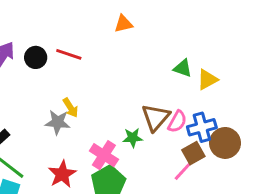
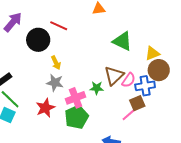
black circle: (36, 57) -> (38, 40), moved, size x1.5
green triangle: (183, 68) -> (122, 41), moved, size x1.5
gray star: (58, 122) -> (55, 83), moved
brown circle: (225, 143) -> (159, 70), moved
pink cross: (104, 155) -> (76, 98), turned 30

